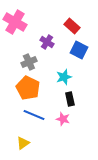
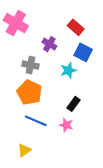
gray cross: (29, 62) -> (30, 65), turned 35
cyan star: (64, 77) -> (68, 70), moved
black rectangle: (70, 99) -> (74, 104), turned 48

